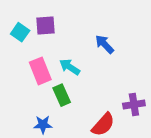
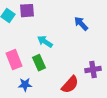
blue arrow: (104, 44) -> (81, 24), moved
pink rectangle: (40, 71) -> (14, 60), moved

